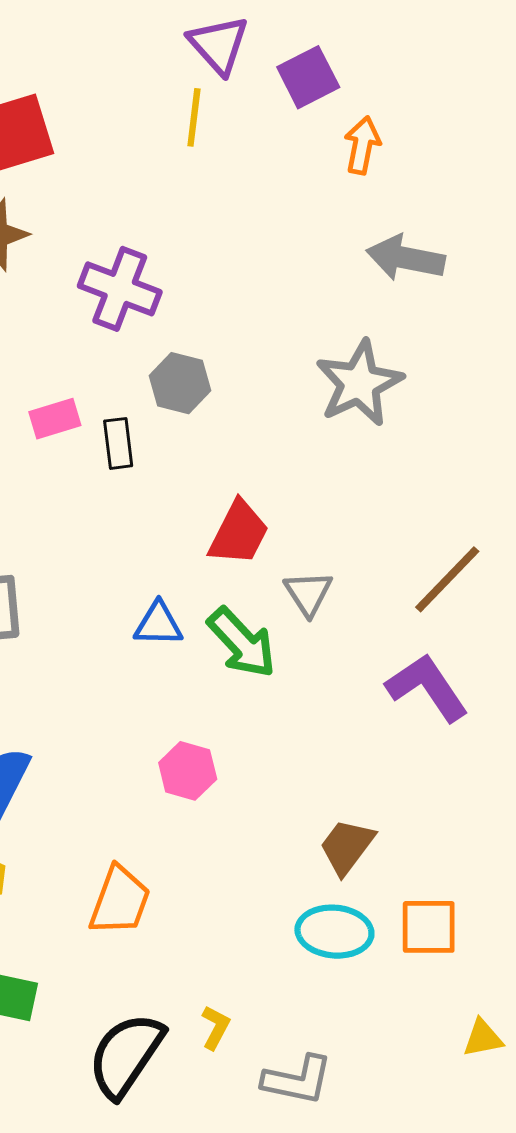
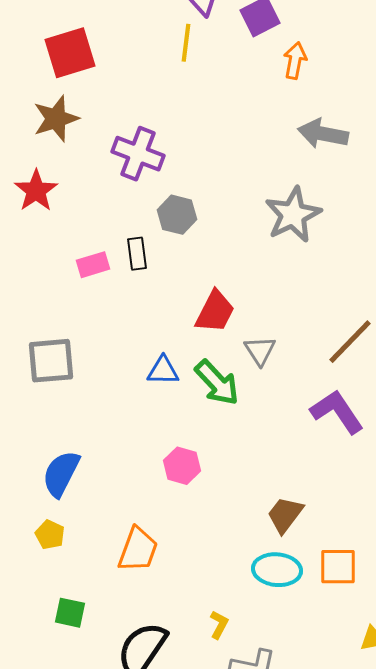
pink rectangle: (55, 419) -> (93, 265), moved
yellow L-shape: (216, 1027) -> (219, 625), moved

